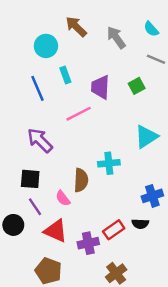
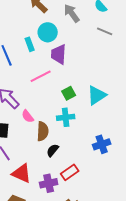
cyan circle: (46, 46) -> (48, 32), moved
green square: (137, 86) -> (69, 93), moved
pink semicircle: (63, 198) -> (28, 116), moved
black semicircle: (140, 224) -> (53, 150), moved, turned 128

